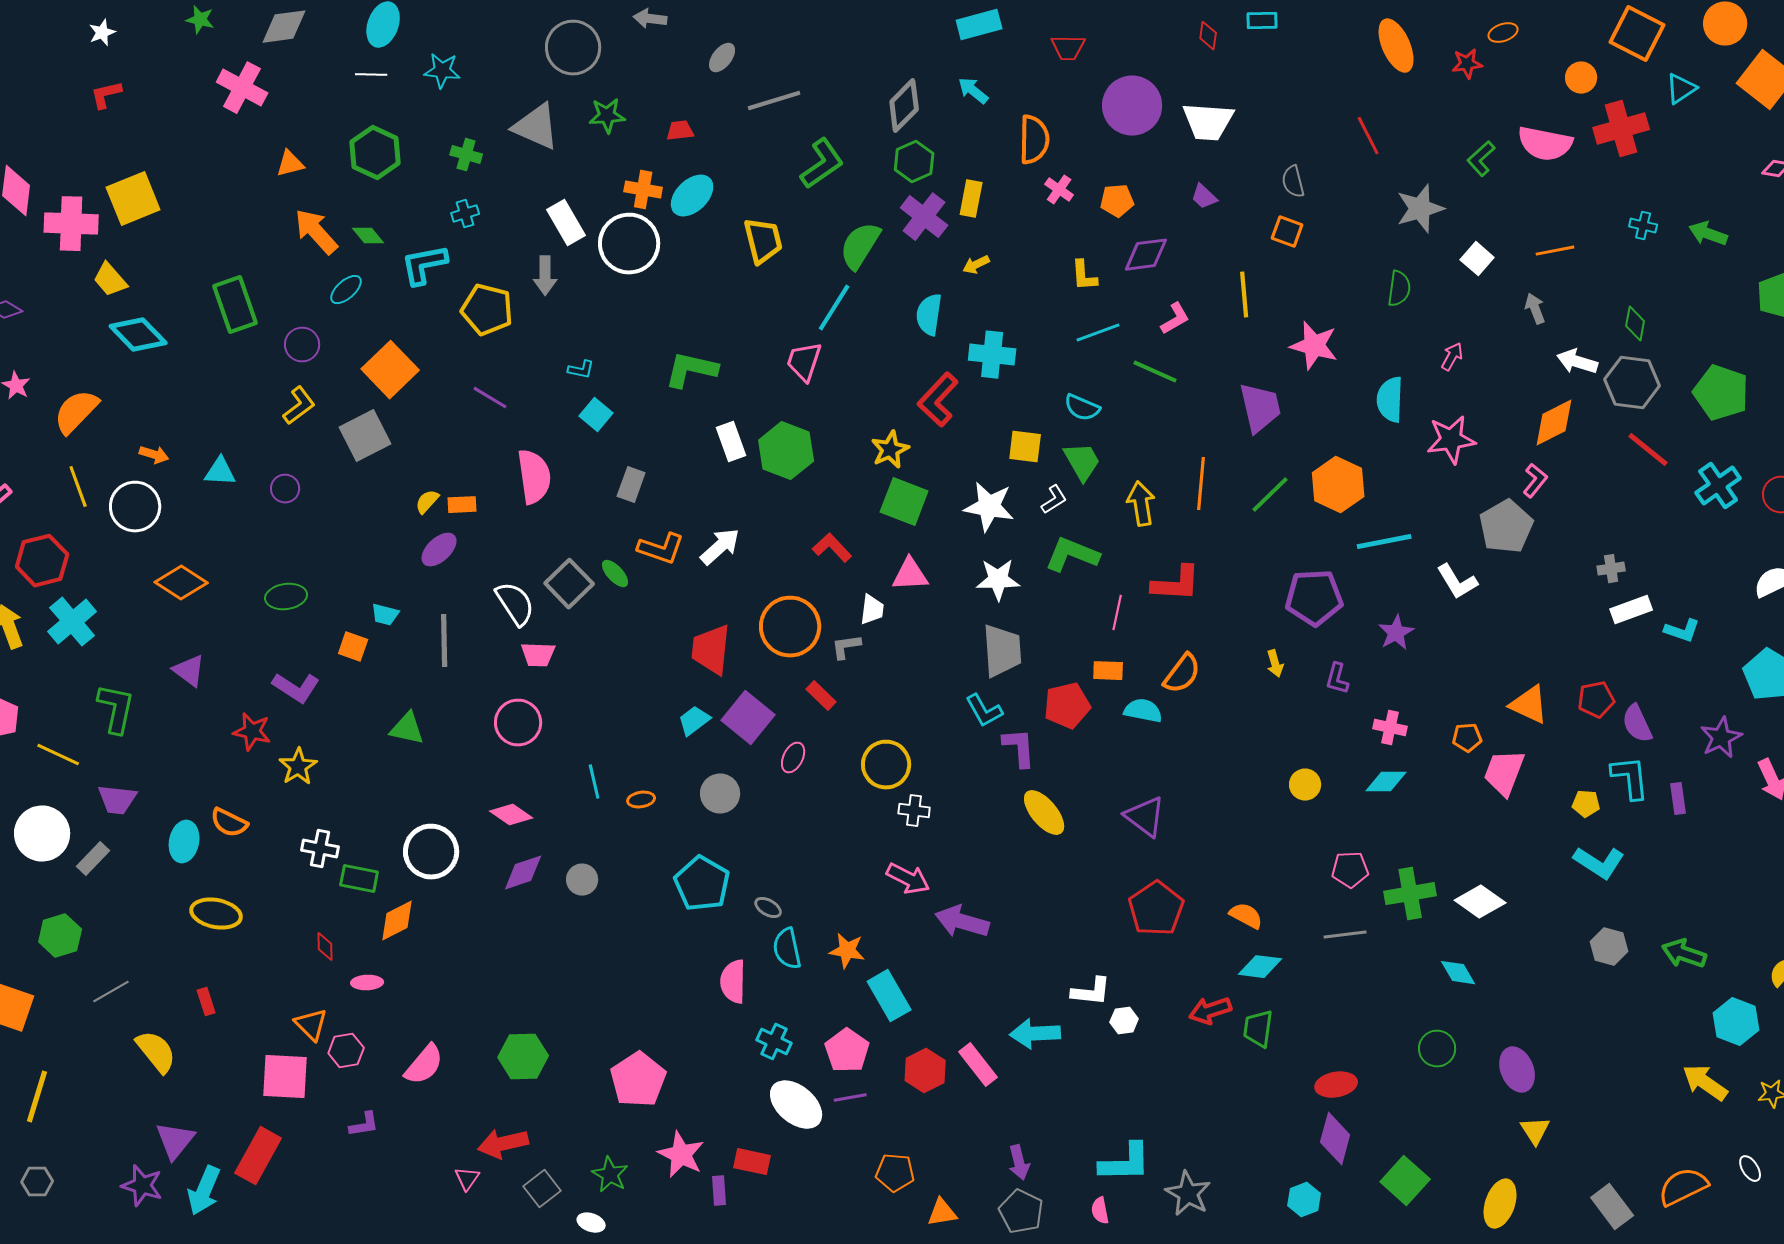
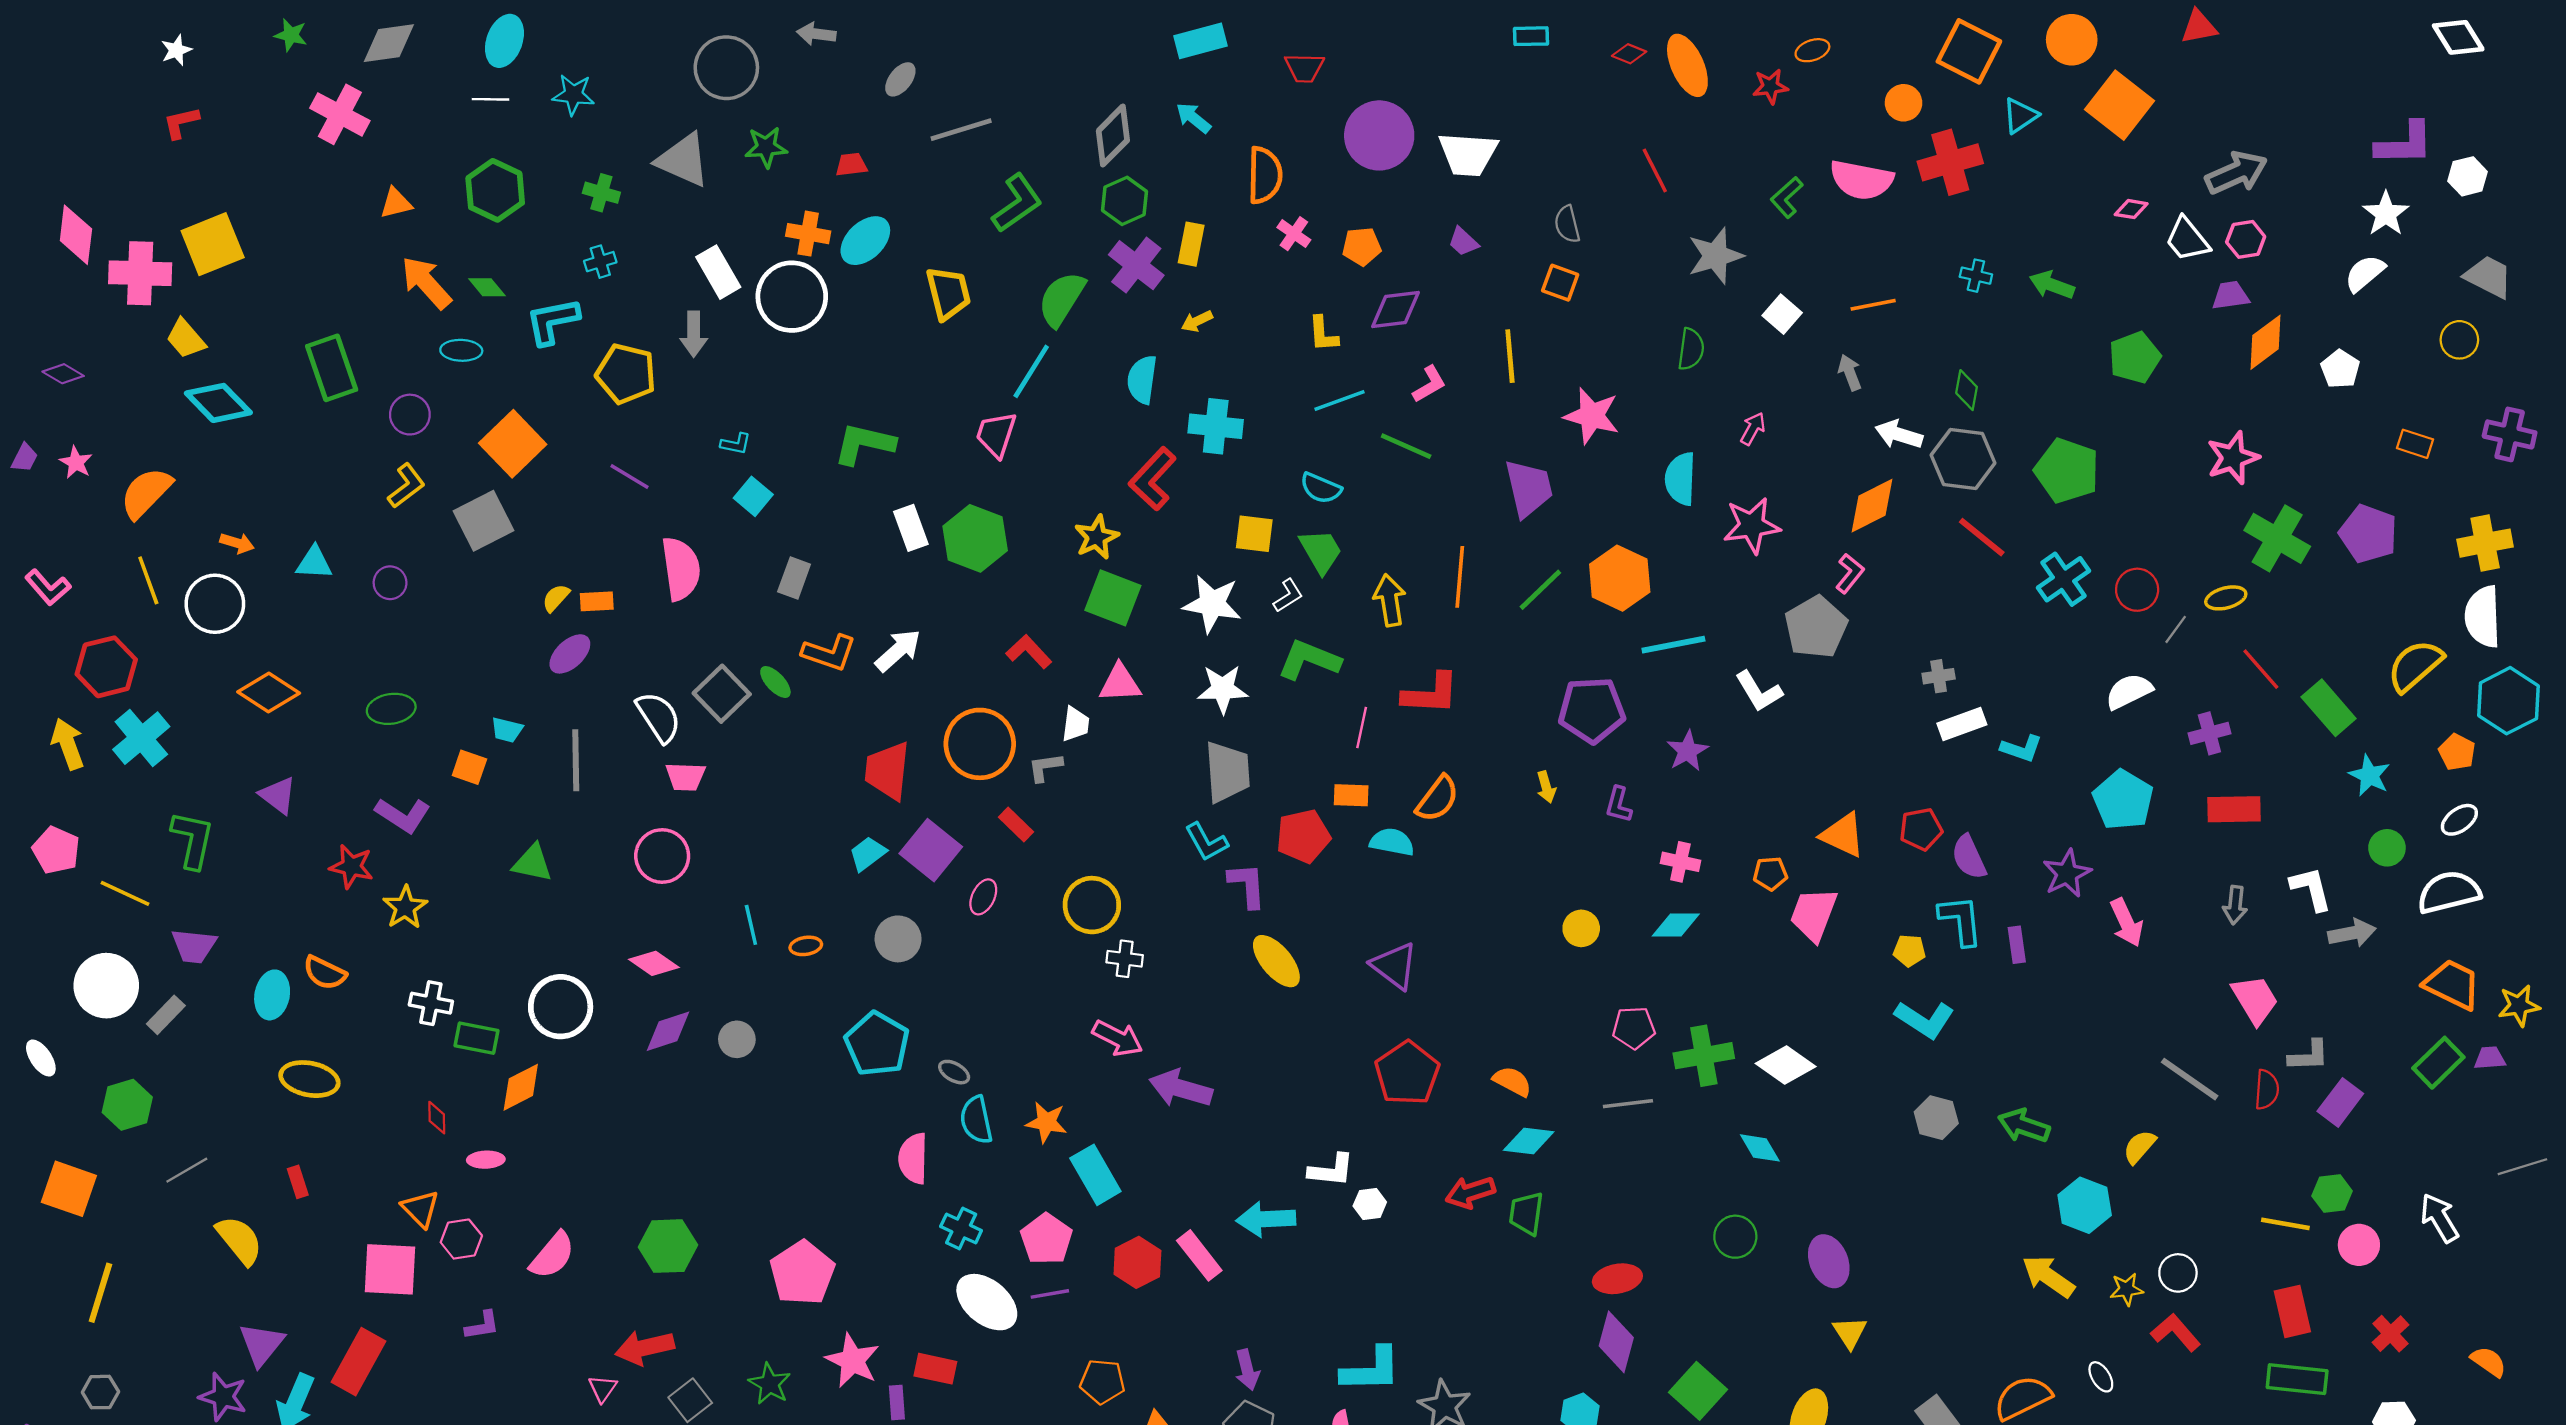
red diamond: (1208, 36) -> (1629, 54), moved, turned -76
cyan ellipse: (346, 290) -> (461, 350), turned 44

